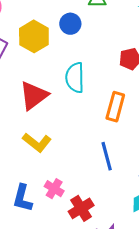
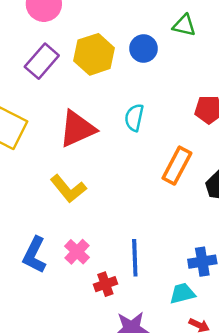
cyan semicircle: (75, 78) -> (134, 118), size x0.7
blue line: (107, 156) -> (135, 258), moved
red cross: (81, 208) -> (105, 284), size x0.7

